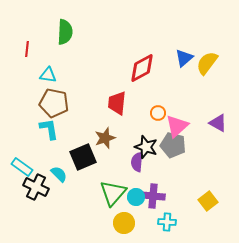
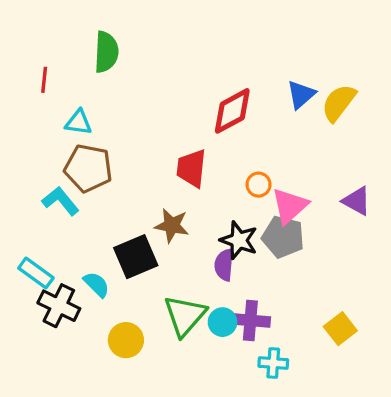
cyan L-shape: (49, 129) -> (60, 201), moved, turned -30
brown star: (105, 138) -> (172, 226), turned 30
yellow circle: (124, 223) -> (126, 340), moved

